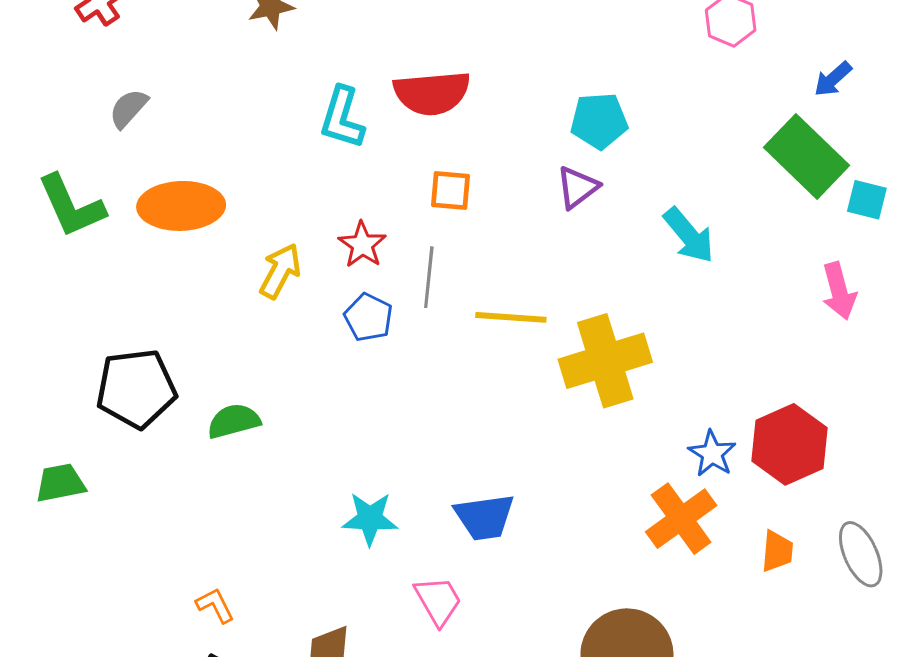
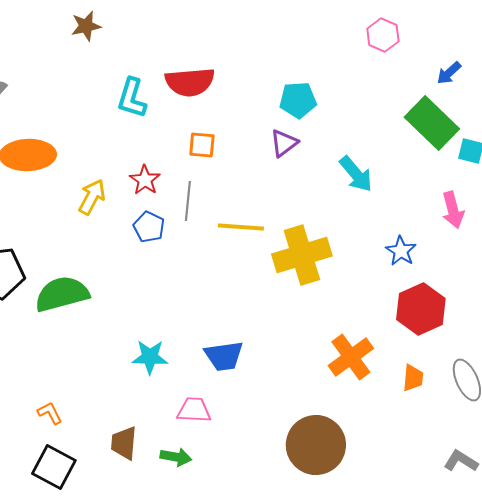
green semicircle: (234, 421) -> (62, 294), size x1.6
blue star: (712, 454) -> (401, 251), moved
pink trapezoid: (438, 601) -> (194, 410), turned -57

